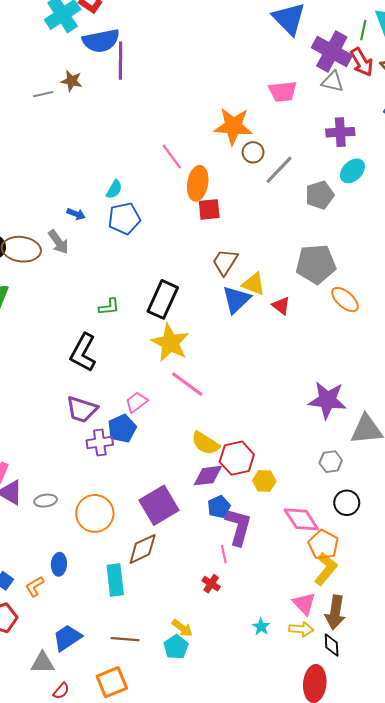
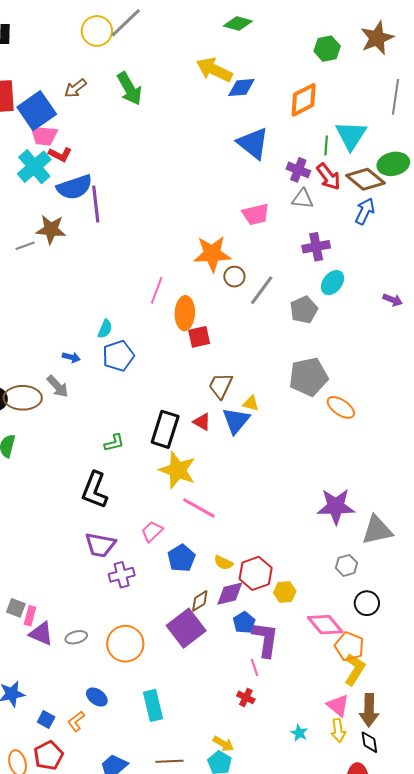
purple cross: (332, 51) -> (298, 170), size x0.6
brown star: (72, 81) -> (51, 229), size x1.4
pink line: (172, 157) -> (157, 290), turned 64
yellow triangle: (254, 284) -> (251, 403), size x0.7
red triangle: (281, 306) -> (202, 422), moved
blue pentagon: (122, 428) -> (181, 558), moved
yellow semicircle: (205, 443) -> (223, 563), size x0.7
brown diamond: (143, 549) -> (200, 601), moved, size x0.7
blue ellipse: (59, 564) -> (97, 697), turned -50
yellow arrow: (301, 629) -> (338, 730), turned 85

